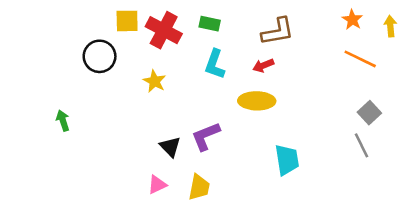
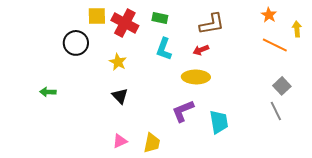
yellow arrow: (390, 26) -> (297, 29), moved
green arrow: (63, 121) -> (48, 92), turned -70
purple L-shape: (206, 136) -> (183, 111), moved
black triangle: (170, 147) -> (120, 96), moved

